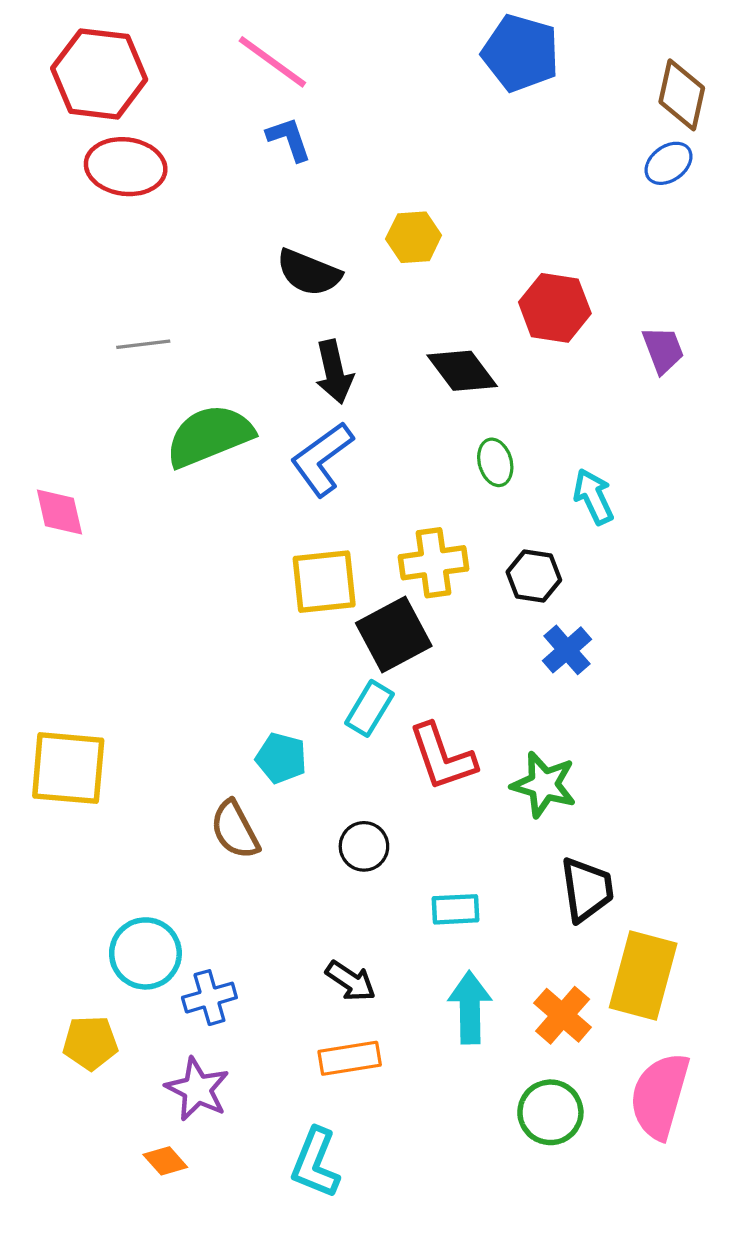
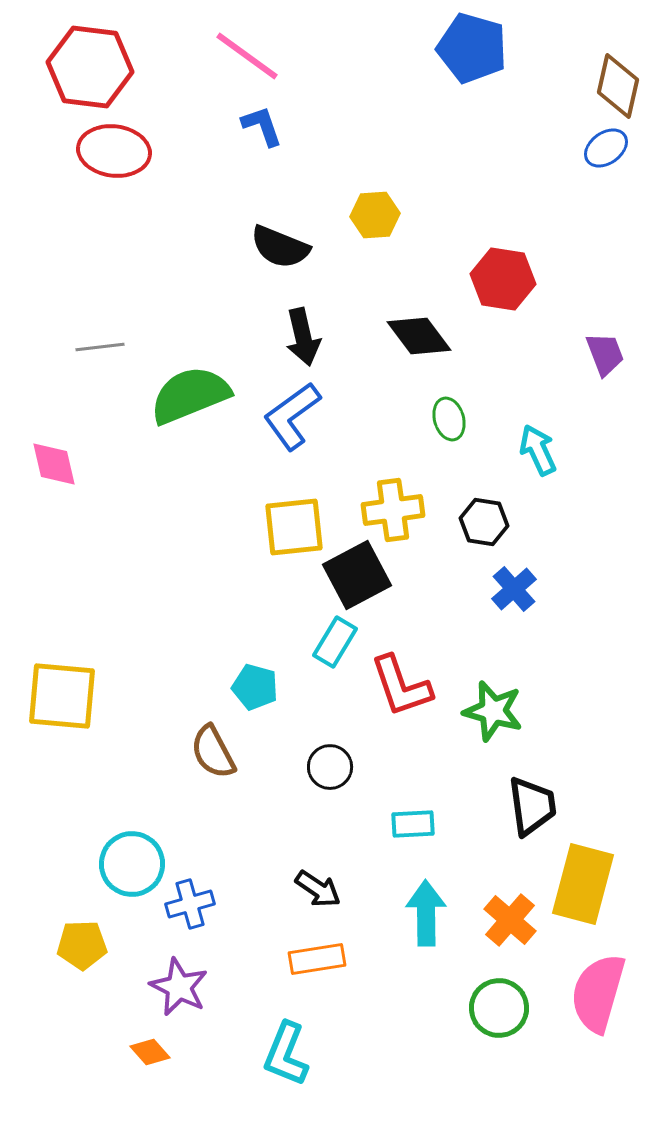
gray line: (143, 344) -> (100, 347), moved
purple trapezoid: (663, 350) -> (605, 354), moved

